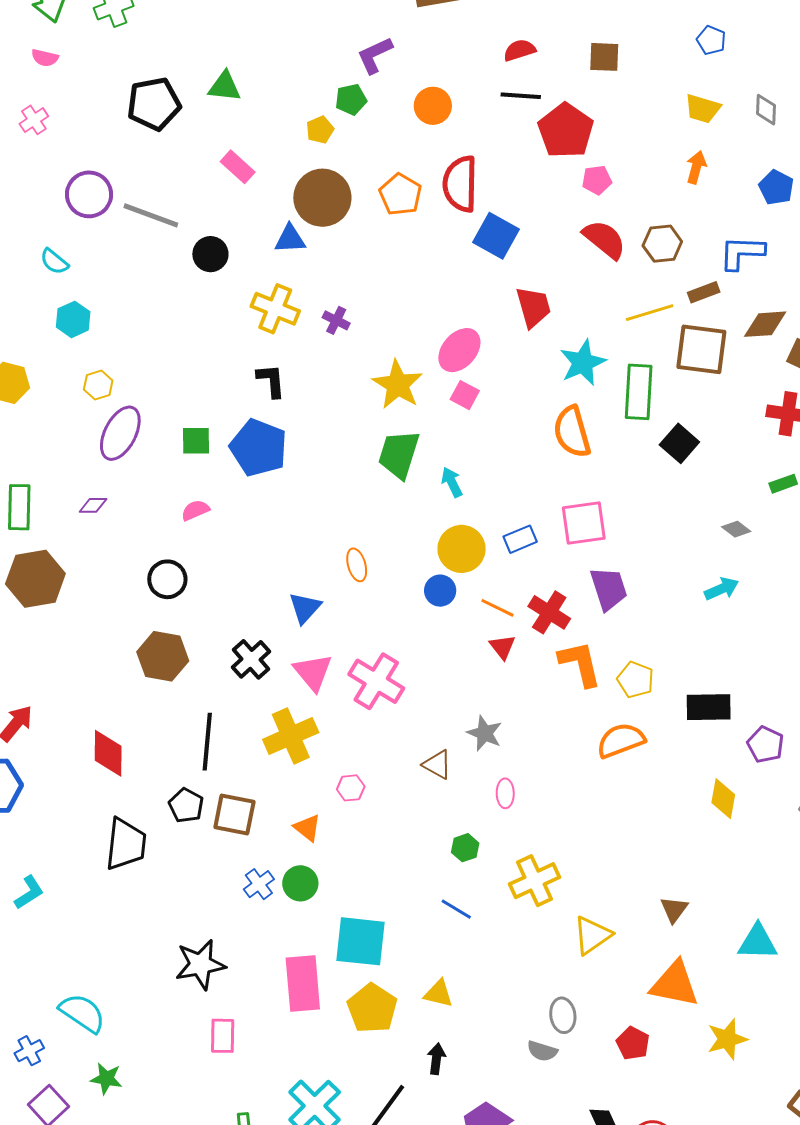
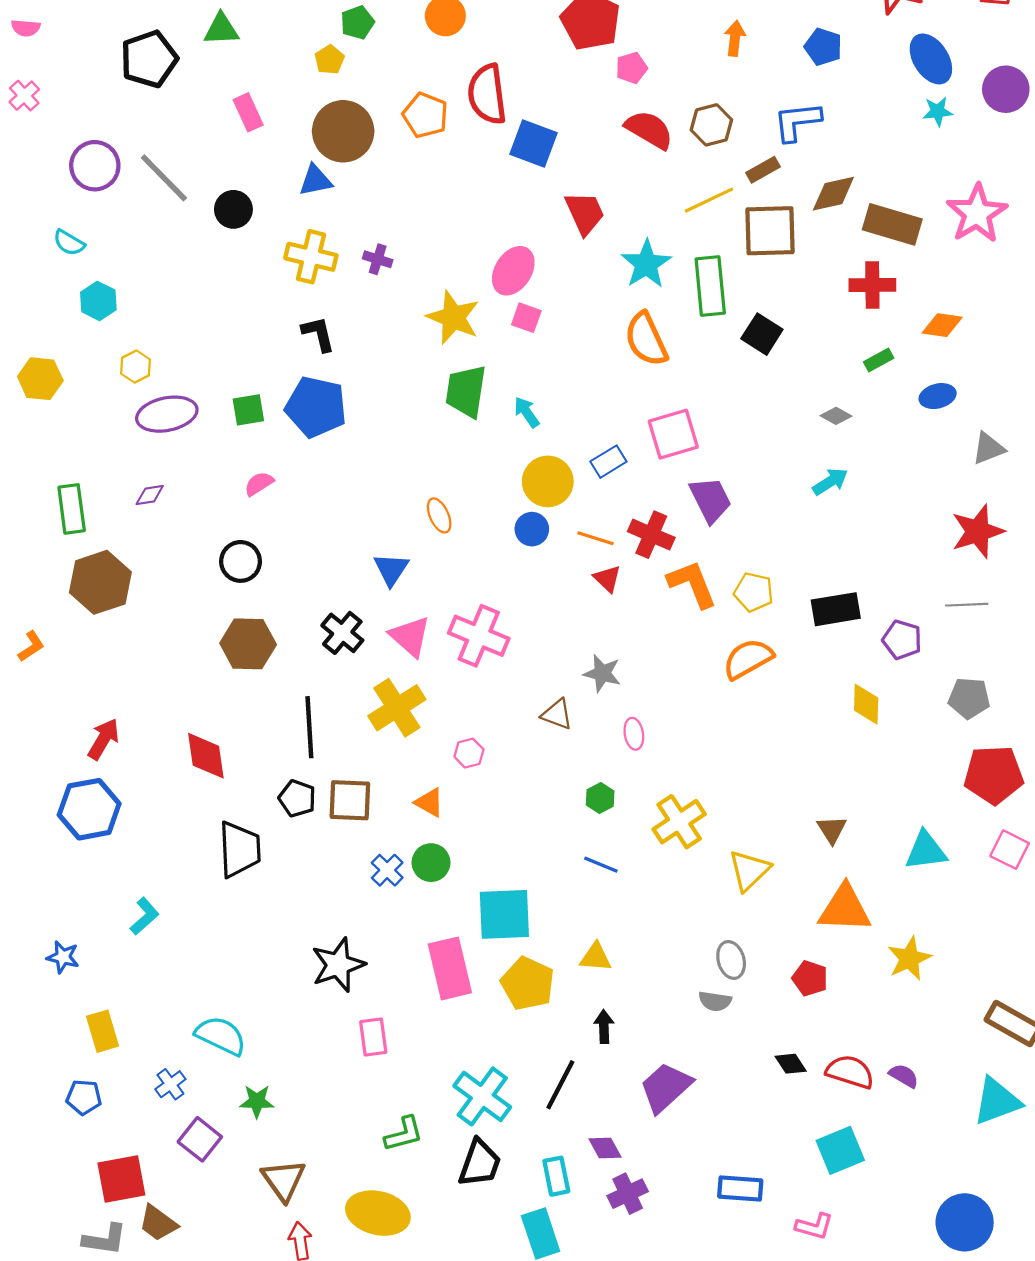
pink rectangle: (238, 167) -> (248, 112), turned 32
gray line: (151, 215) -> (164, 178), turned 34
purple ellipse: (120, 433) -> (167, 414), turned 60

